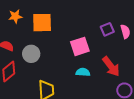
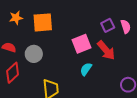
red arrow: (111, 66) -> (106, 50), moved
cyan semicircle: (83, 72) -> (86, 69), turned -56

